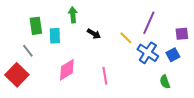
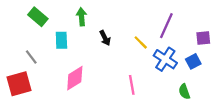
green rectangle: (36, 26) -> (38, 17), moved, turned -42
black arrow: (94, 34) -> (105, 38), turned 32
red square: (17, 75) -> (19, 84), turned 30
pink line: (105, 76) -> (132, 85), moved

